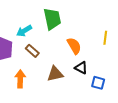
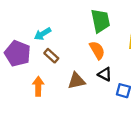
green trapezoid: (52, 19) -> (100, 21), moved

